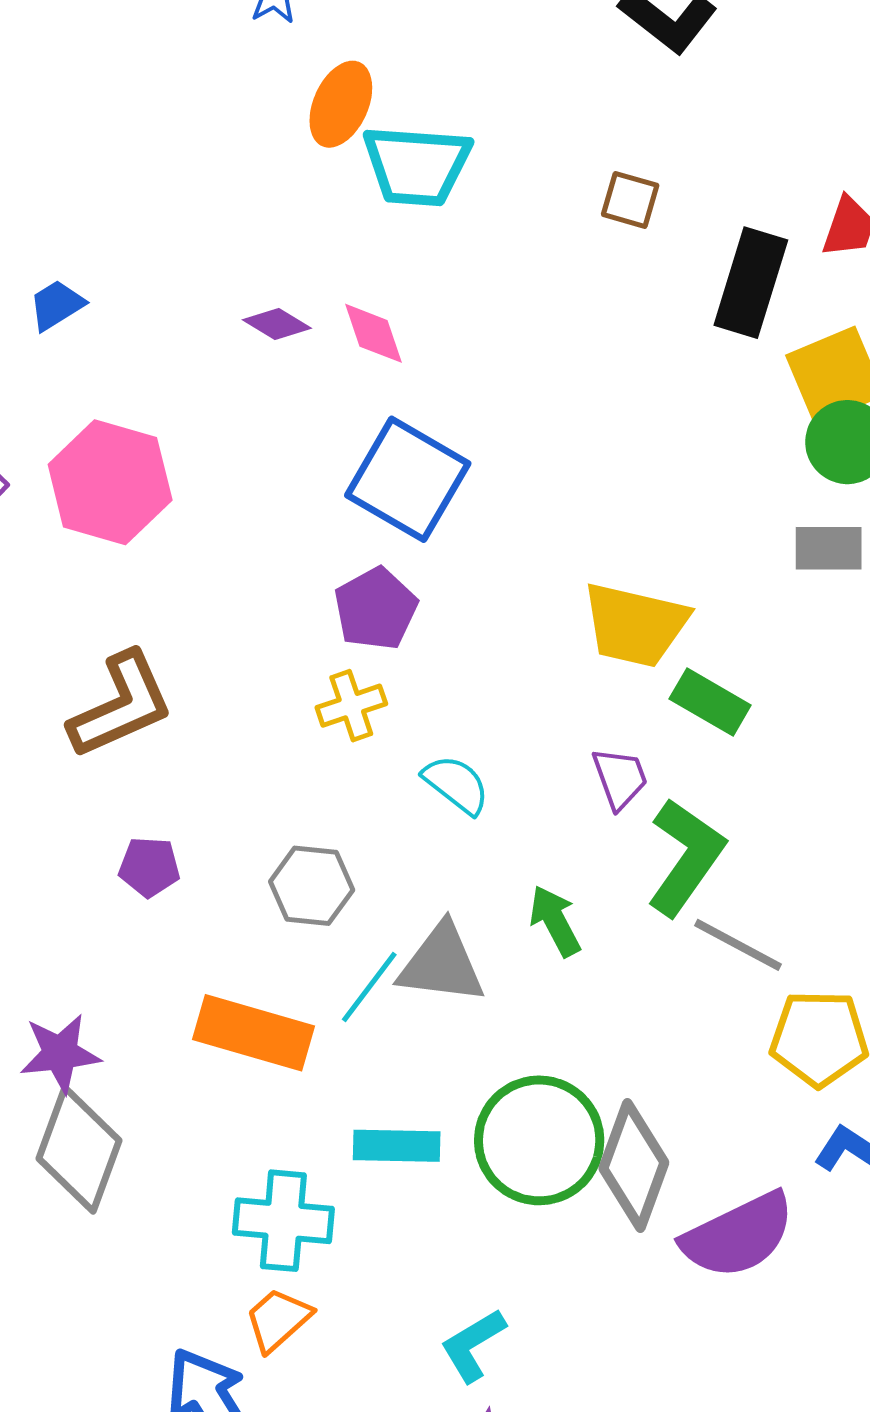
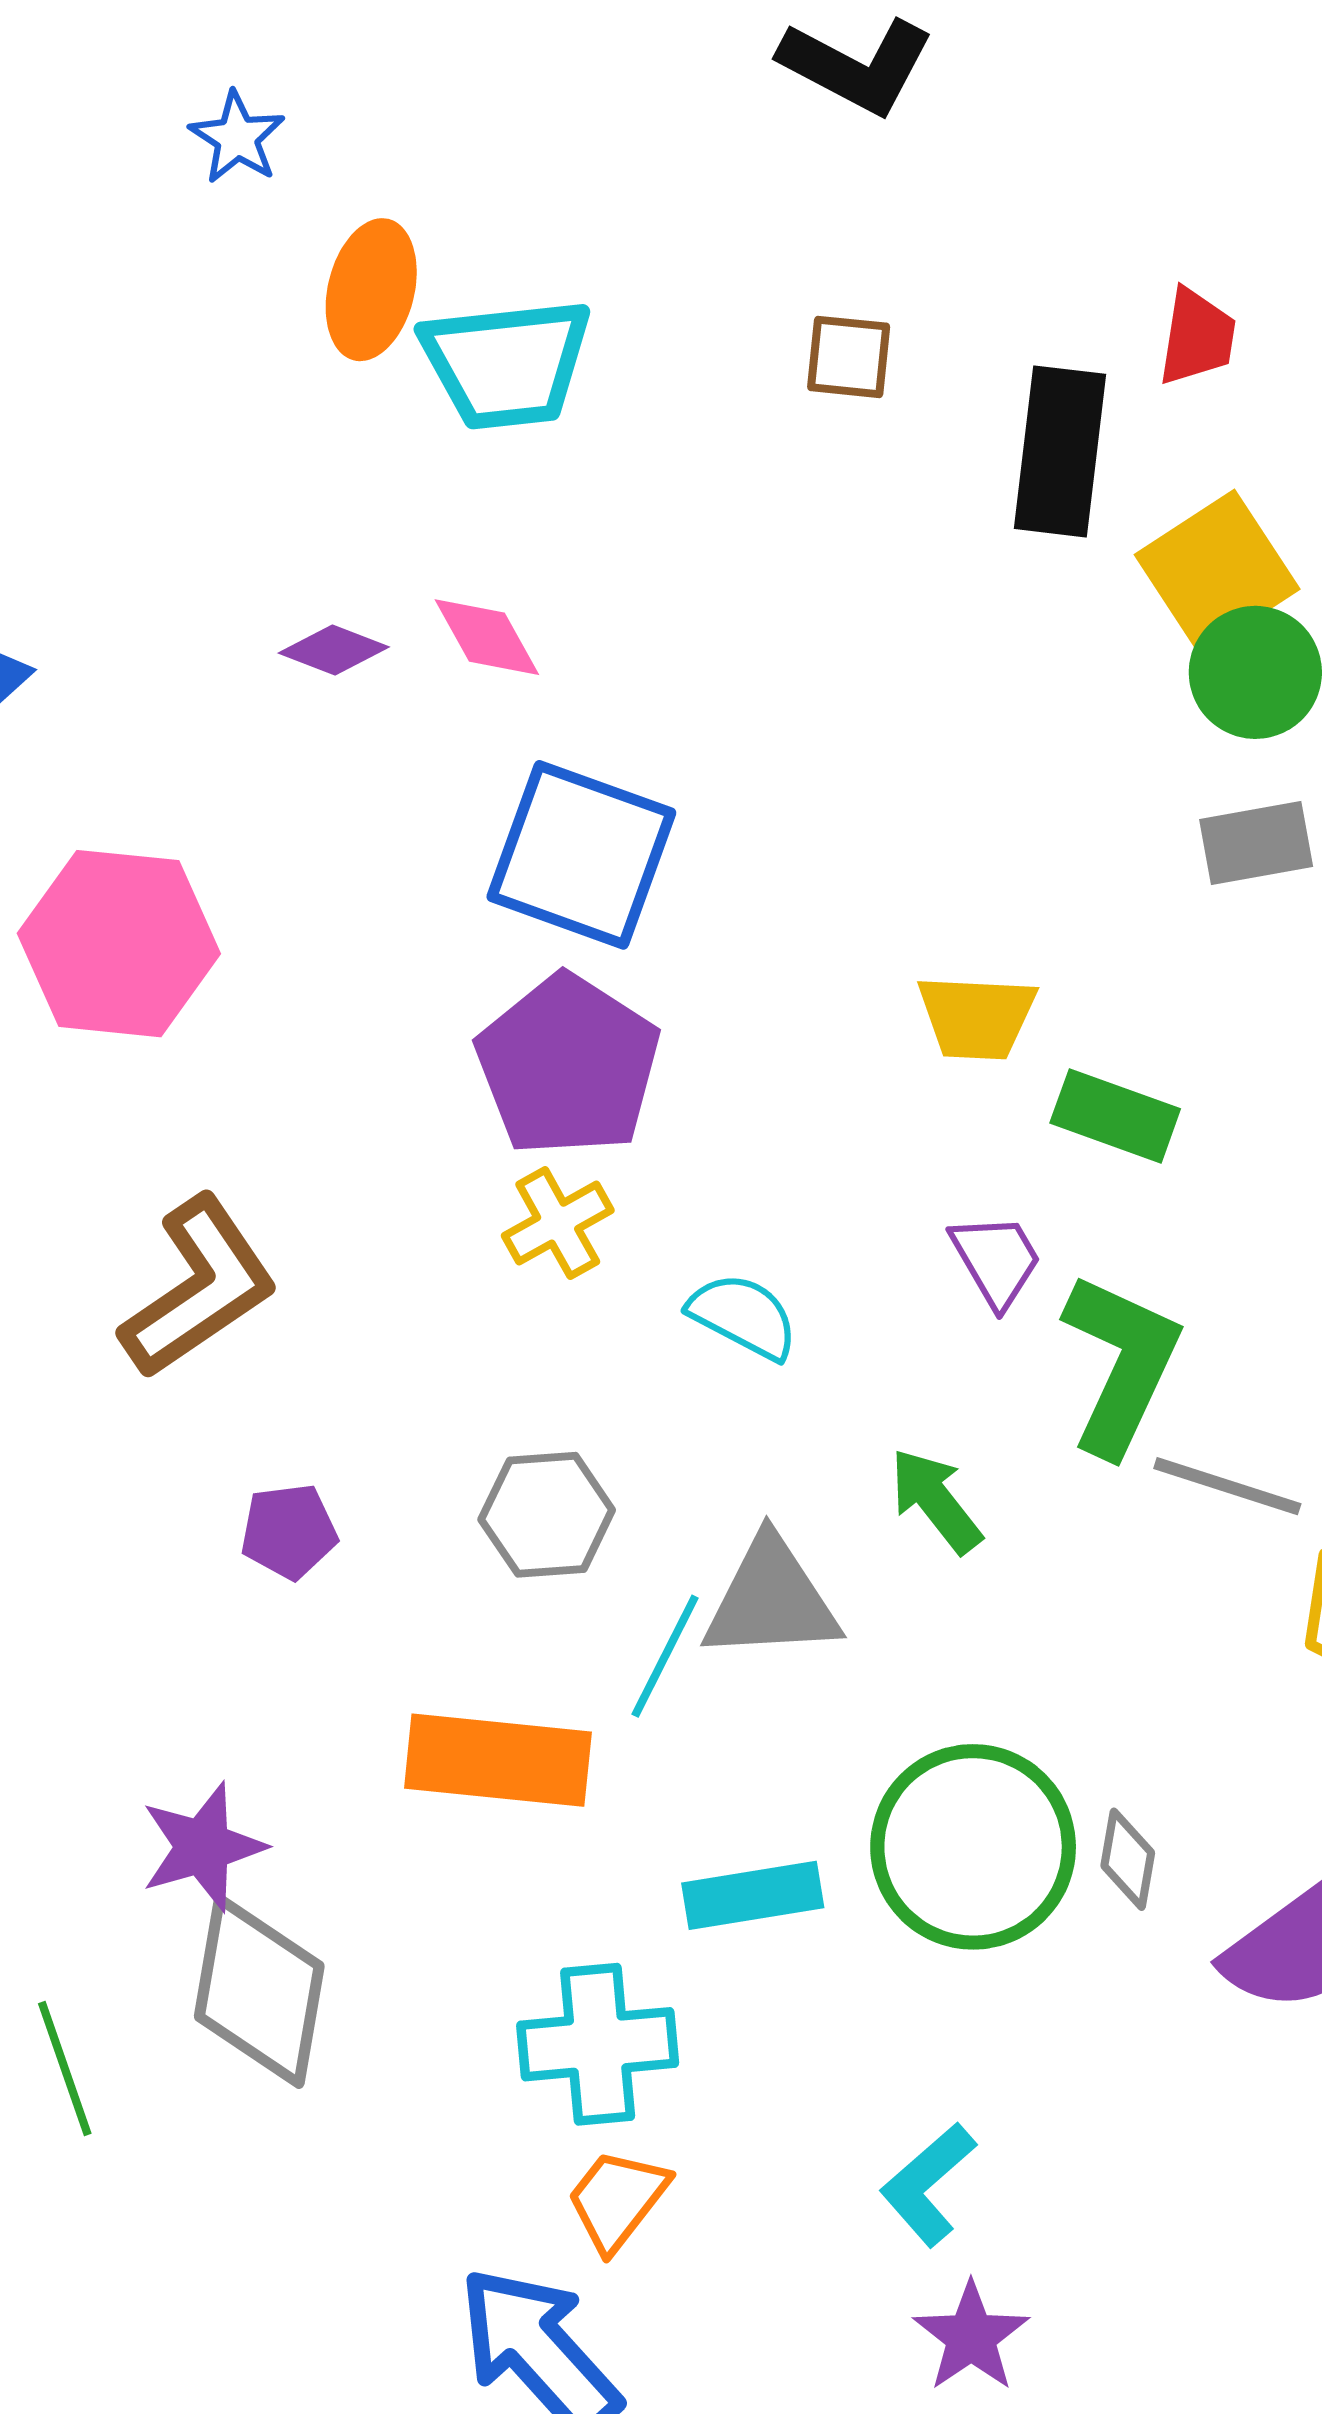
purple pentagon: (376, 609) -> (568, 1065), size x1.4
yellow trapezoid: (635, 625) -> (977, 1017), size x0.7
gray diamond: (634, 1166) -> (1128, 1859), size x0.5

